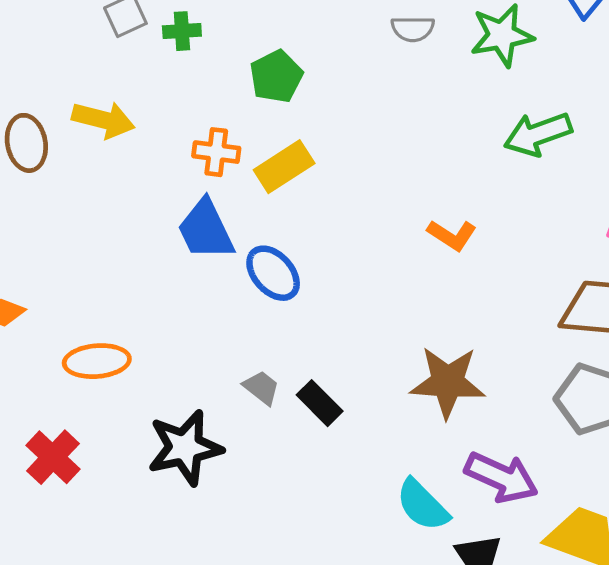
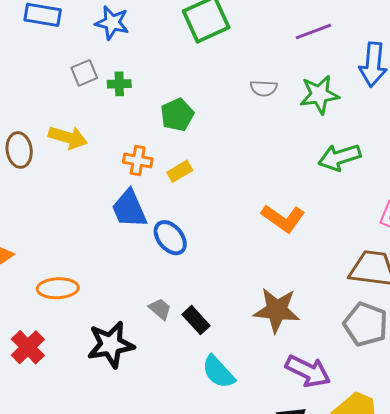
yellow rectangle: (284, 167) -> (180, 171), size x0.7
orange L-shape: (452, 235) -> (283, 218), size x1.4
cyan semicircle: (423, 505) -> (218, 372), moved

